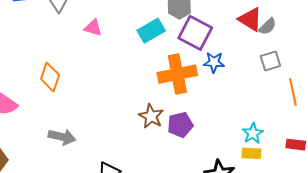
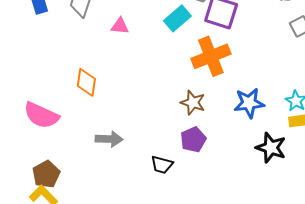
blue star: (214, 62) -> (249, 103), moved, size x1.4
purple pentagon: (180, 125) -> (193, 140), moved

